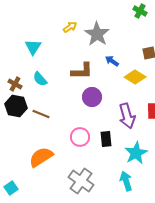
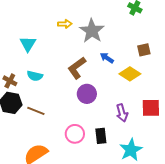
yellow arrow: (70, 27) -> (65, 24), turned 32
brown L-shape: (82, 71) -> (77, 68), turned 145
cyan semicircle: (40, 79) -> (35, 76), turned -35
purple arrow: (127, 116) -> (122, 113), size x0.7

